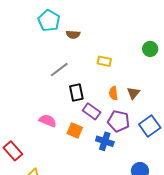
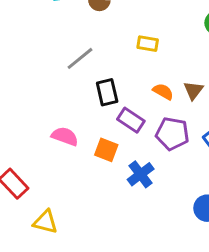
orange semicircle: (113, 93) -> (163, 92), turned 128
blue cross: (105, 141) -> (141, 174), moved, turned 36

